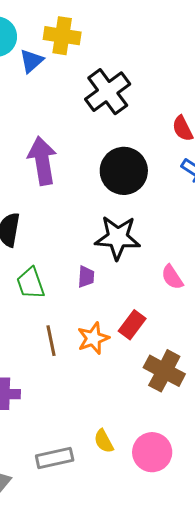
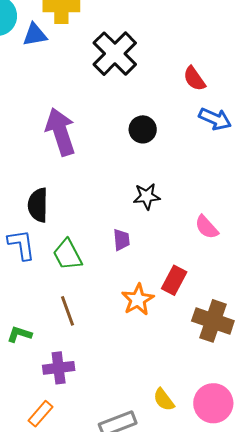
blue triangle: (31, 61) -> (35, 35), turned 40
black circle: (124, 171) -> (143, 129), size x0.6
black star: (118, 238) -> (147, 196), size x0.6
brown line: (51, 341) -> (67, 311), moved

